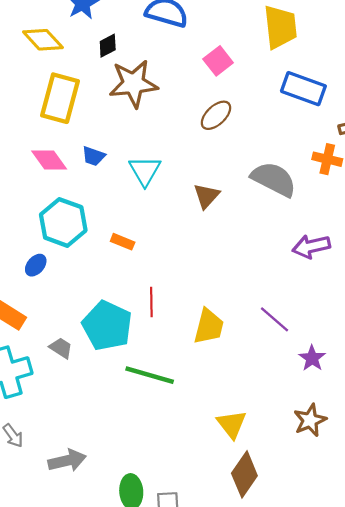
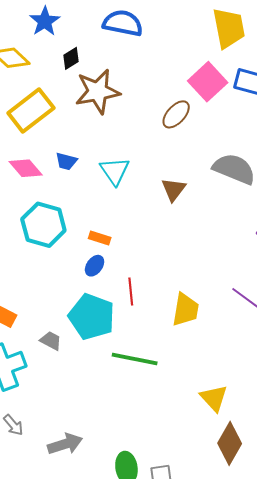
pink square: (218, 61) -> (208, 82), moved, size x1.4
yellow rectangle: (60, 98) -> (31, 111), turned 42
blue ellipse: (36, 265) -> (95, 266), moved

